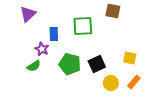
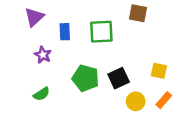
blue rectangle: (54, 34) -> (65, 32), moved
purple star: (42, 49) -> (43, 55), moved
green semicircle: (34, 66) -> (42, 94), moved

